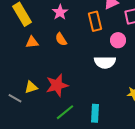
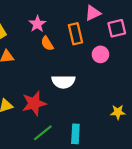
orange semicircle: (61, 39) -> (47, 44), moved
white semicircle: (105, 62) -> (63, 82), moved

